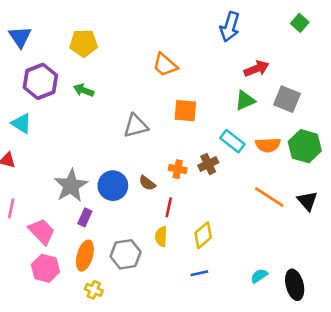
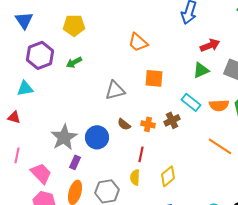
green arrow: (84, 90) -> (74, 62), turned -49
cyan triangle: (21, 123) -> (25, 88), turned -42
brown semicircle: (147, 183) -> (124, 124), moved

